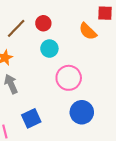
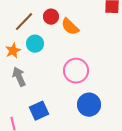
orange semicircle: (88, 31) -> (70, 27), moved
cyan circle: (49, 49) -> (35, 44), moved

